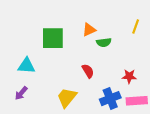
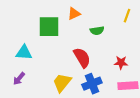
orange triangle: (89, 30) -> (74, 14), moved
red semicircle: (88, 71) -> (82, 58), size x1.5
blue cross: (110, 99) -> (92, 84), moved

